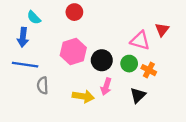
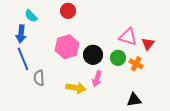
red triangle: (162, 30) -> (148, 44), moved
blue line: (25, 65) -> (23, 59), turned 60
black triangle: (138, 95) -> (134, 100), moved, turned 35

